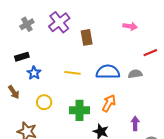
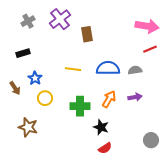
pink arrow: (130, 26) -> (147, 26), moved, size x1.6
blue star: (34, 73) -> (35, 78), moved
purple arrow: (135, 123) -> (135, 97), moved, turned 80

